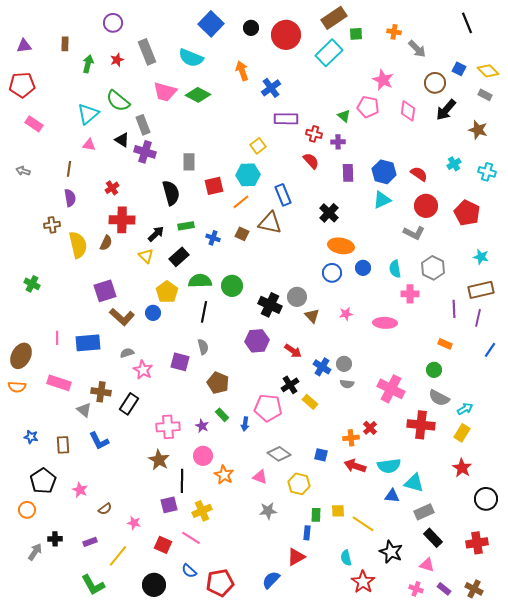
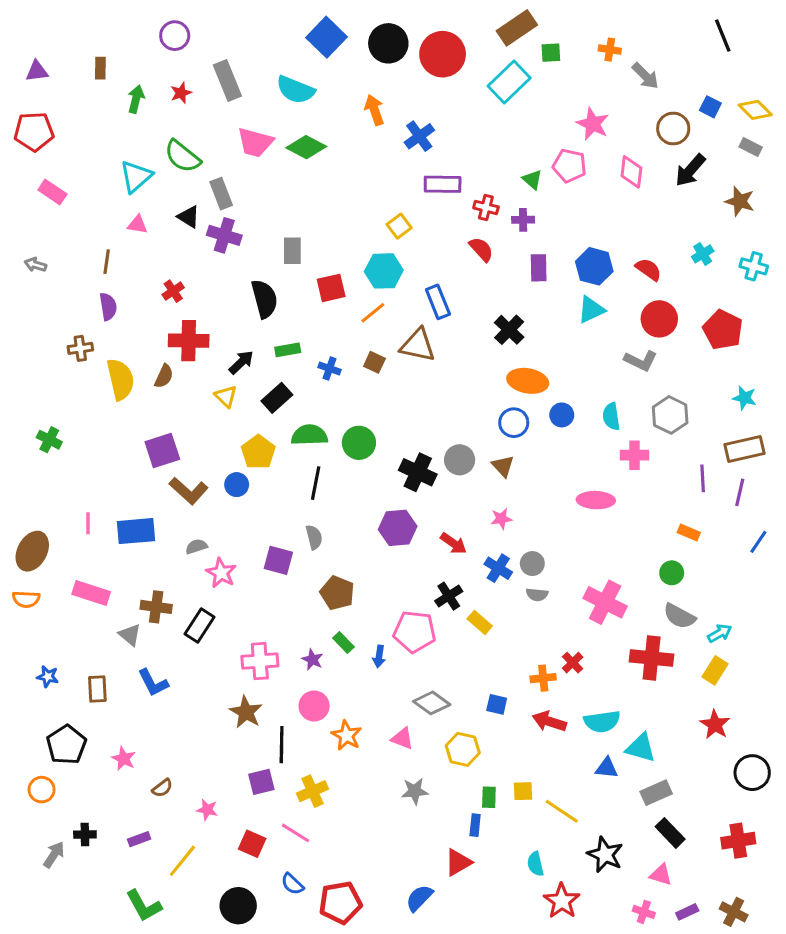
black circle: (251, 28) -> (388, 43), size x1.6
pink star: (346, 314) -> (501, 519), moved
brown triangle: (312, 316) -> (503, 466), moved
purple rectangle: (444, 589) -> (687, 912), turned -64

